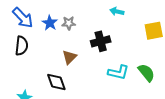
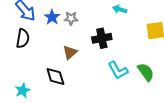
cyan L-shape: (118, 72) -> (118, 70), turned 45

